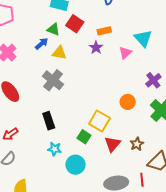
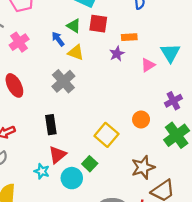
red square: (75, 24) -> (98, 24), turned -36
blue arrow: (42, 44) -> (58, 39), turned -96
green square: (84, 137) -> (90, 164), moved
red triangle: (113, 144) -> (57, 155), moved
brown star: (137, 144) -> (143, 167), size x1.5
cyan star: (55, 149) -> (42, 171), moved

